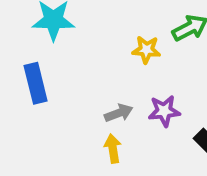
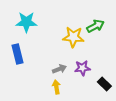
yellow star: (146, 50) -> (73, 37), size x1.5

